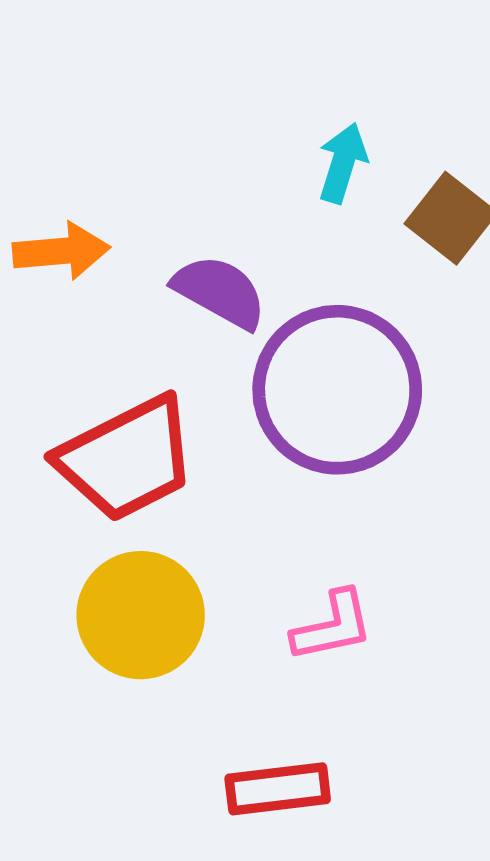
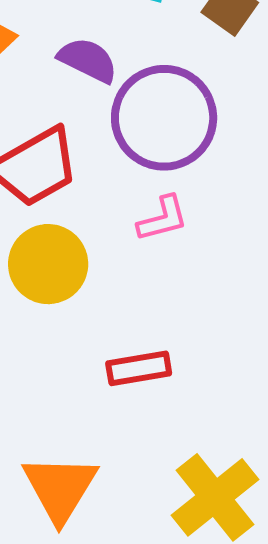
pink L-shape: (332, 626) -> (163, 219), moved

